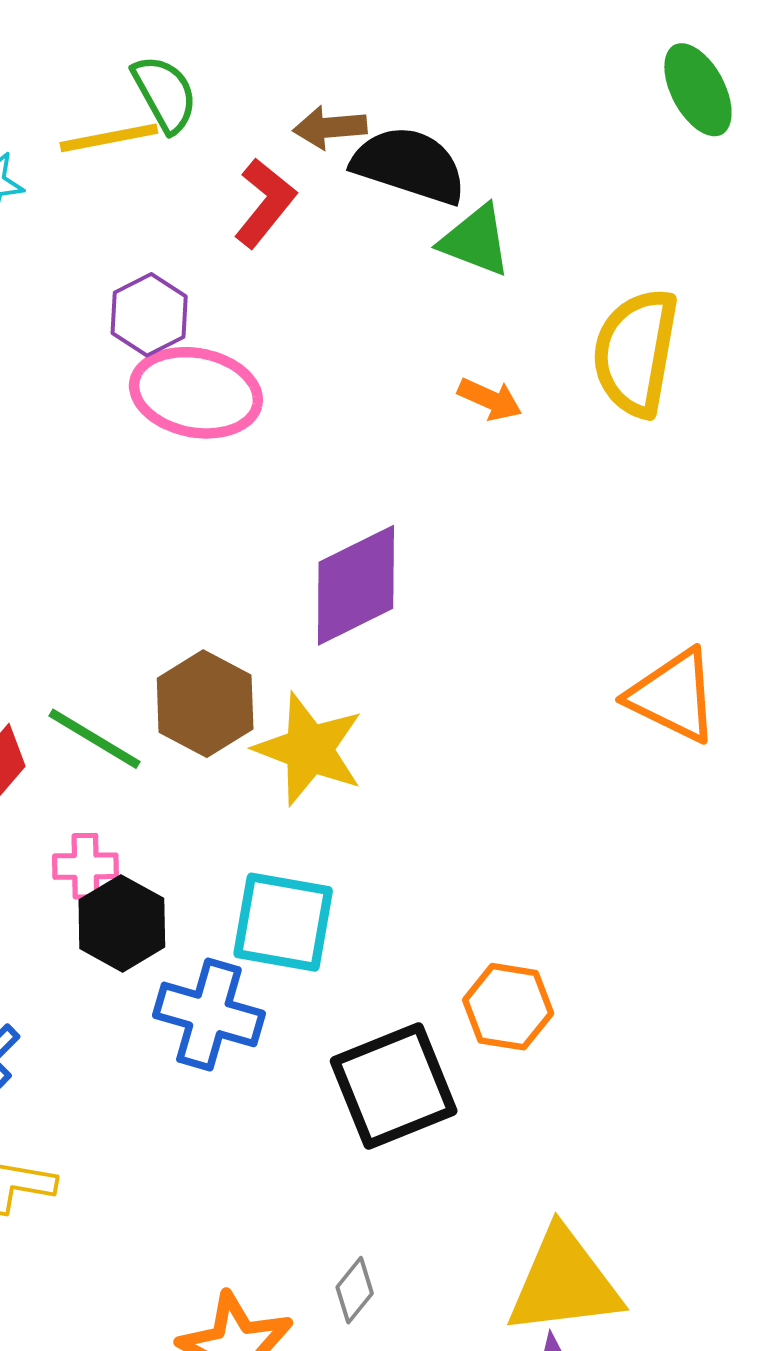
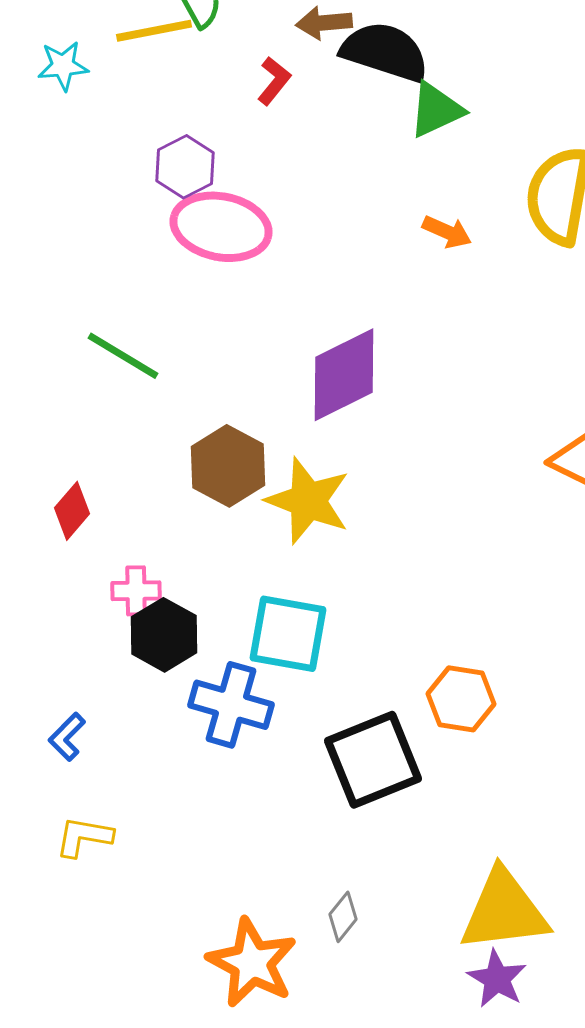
red L-shape: (265, 203) -> (274, 81), size x0.7
green triangle: (476, 241) -> (436, 110), turned -46
green line: (95, 739) -> (123, 356), moved

